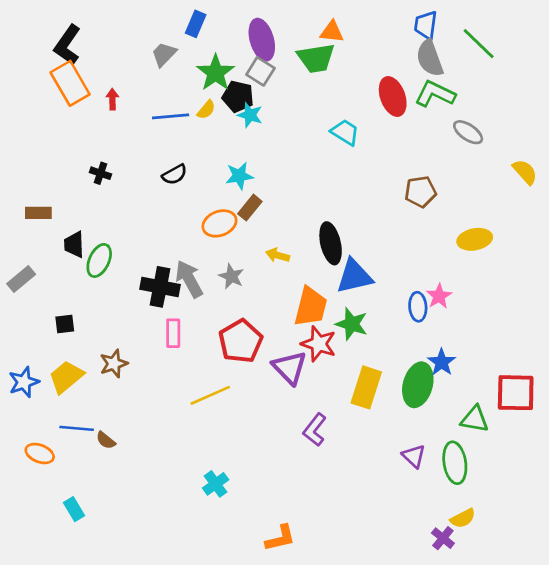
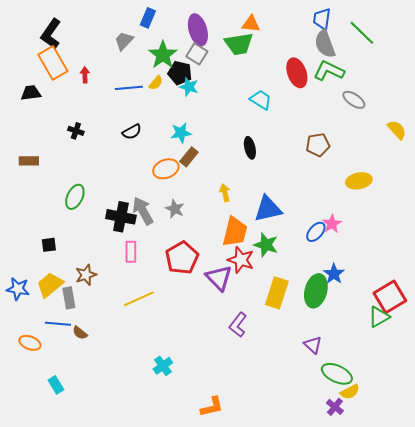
black ellipse: (331, 243) -> (250, 148), moved, size x0.7
black trapezoid: (74, 245) -> (31, 93), moved, turned 85
yellow arrow: (278, 255) -> (225, 193), moved, turned 60
gray rectangle: (21, 279) -> (69, 298), moved, turned -60
blue ellipse: (418, 307) -> (316, 232), turned 45
blue star: (24, 382) -> (18, 289), turned 30
red square: (516, 393) -> (390, 297), turned -32
yellow line: (210, 395) -> (139, 299), moved
green triangle: (475, 419) -> (379, 317), moved, turned -40
green ellipse: (455, 463) -> (337, 374), moved, turned -56

